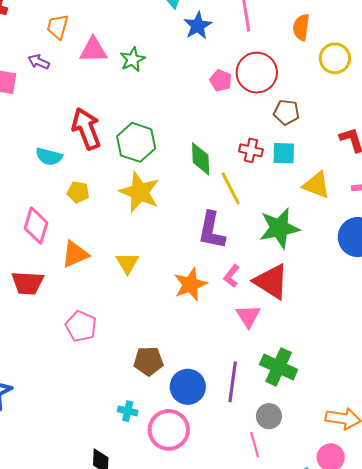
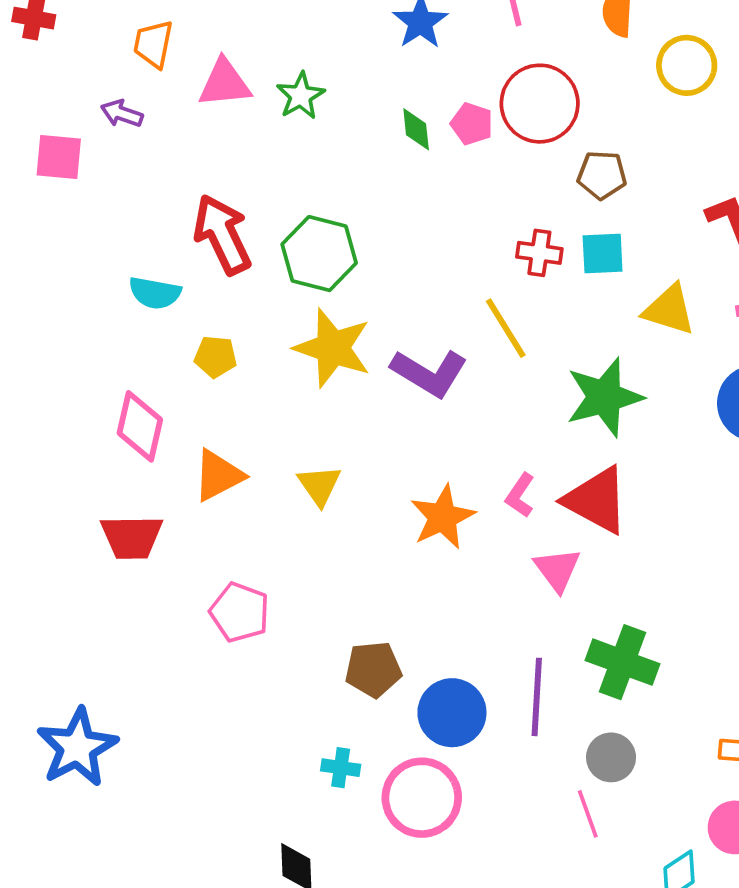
green diamond: (201, 159) -> (416, 129), moved, size x0.7
purple L-shape: (212, 230) -> (429, 373), moved, turned -66

